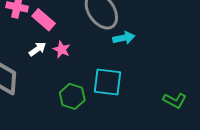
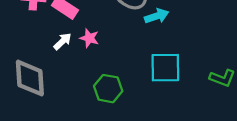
cyan square: (108, 82) -> (165, 68), moved

